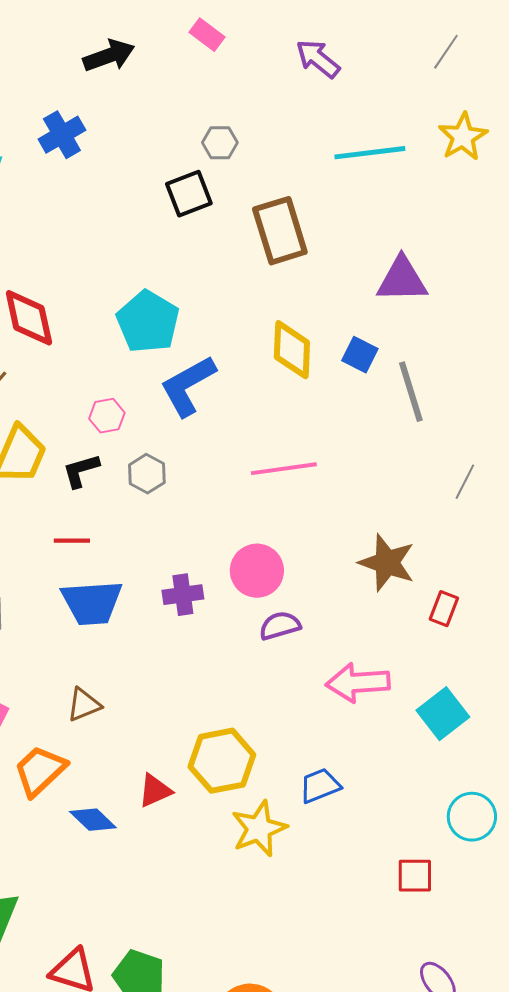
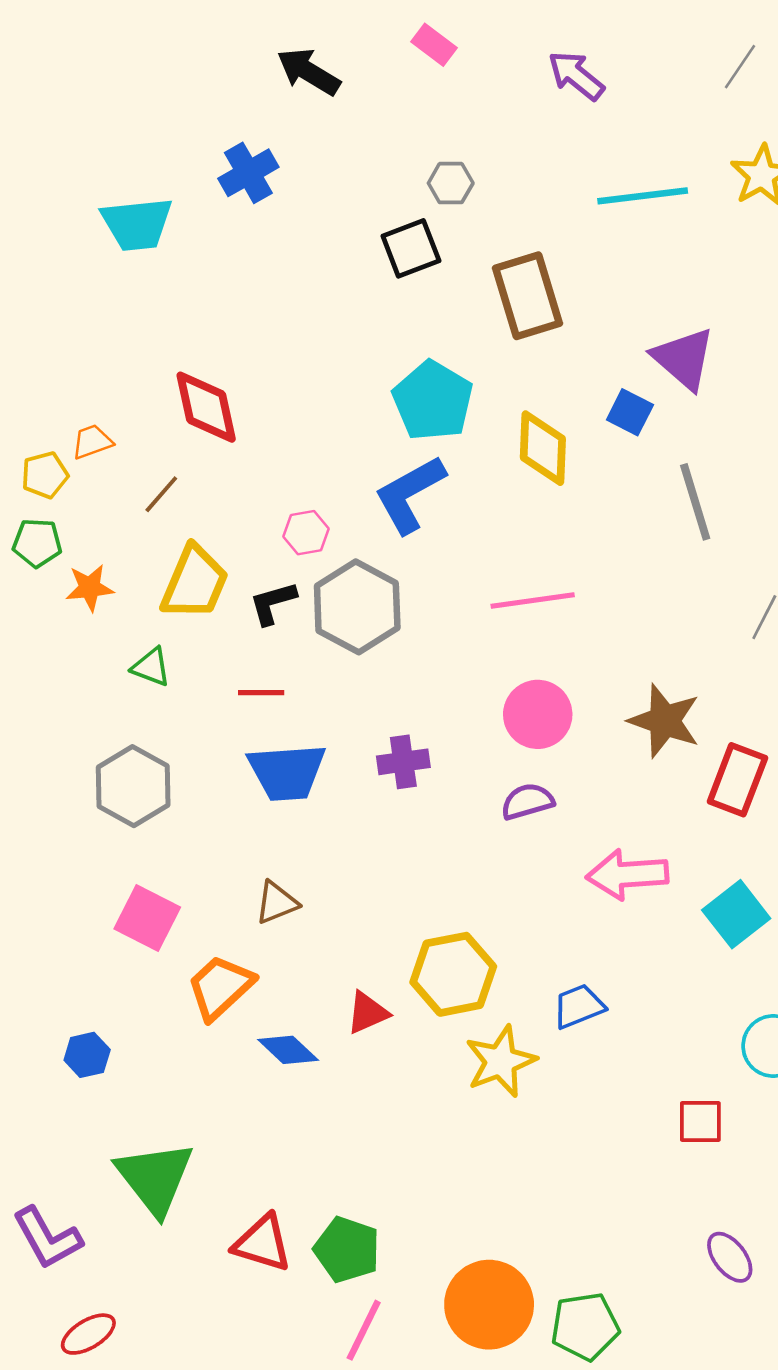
black arrow: (109, 56) -> (309, 72), turned -129
purple triangle: (402, 280) -> (684, 358), turned 42
cyan pentagon: (148, 322) -> (433, 401), moved
blue square: (360, 355) -> (630, 412), moved
gray hexagon: (147, 474) -> (357, 607), size x1.8
pink circle: (257, 571) -> (538, 714), moved
red rectangle: (444, 609) -> (737, 780), size x1.6

